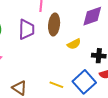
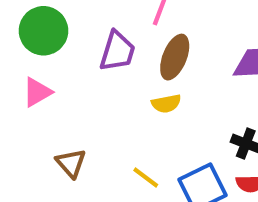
yellow semicircle: (74, 44) -> (166, 104), moved

